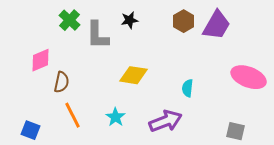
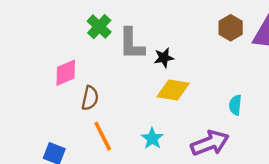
black star: (130, 20) -> (164, 58), moved

